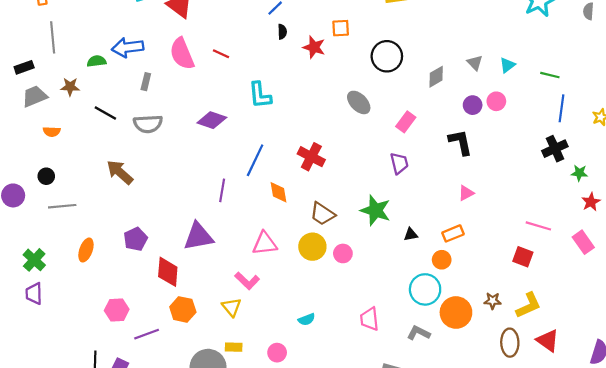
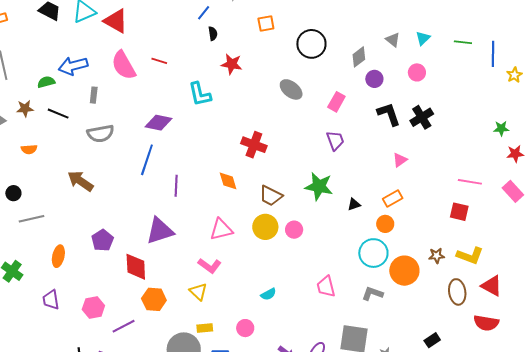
red star: (314, 47) -> (232, 64), moved
purple circle: (473, 105) -> (374, 79), moved
blue line: (562, 108) -> (493, 54), moved
black line: (105, 113) -> (58, 114), moved
orange semicircle: (52, 132) -> (29, 149), moved
black cross: (555, 149) -> (422, 117), moved
blue line: (255, 160) -> (147, 160), moved
red star: (591, 202) -> (515, 154), turned 30
purple trapezoid: (34, 294) -> (51, 300), moved
yellow L-shape: (528, 305) -> (470, 256), turned 52

